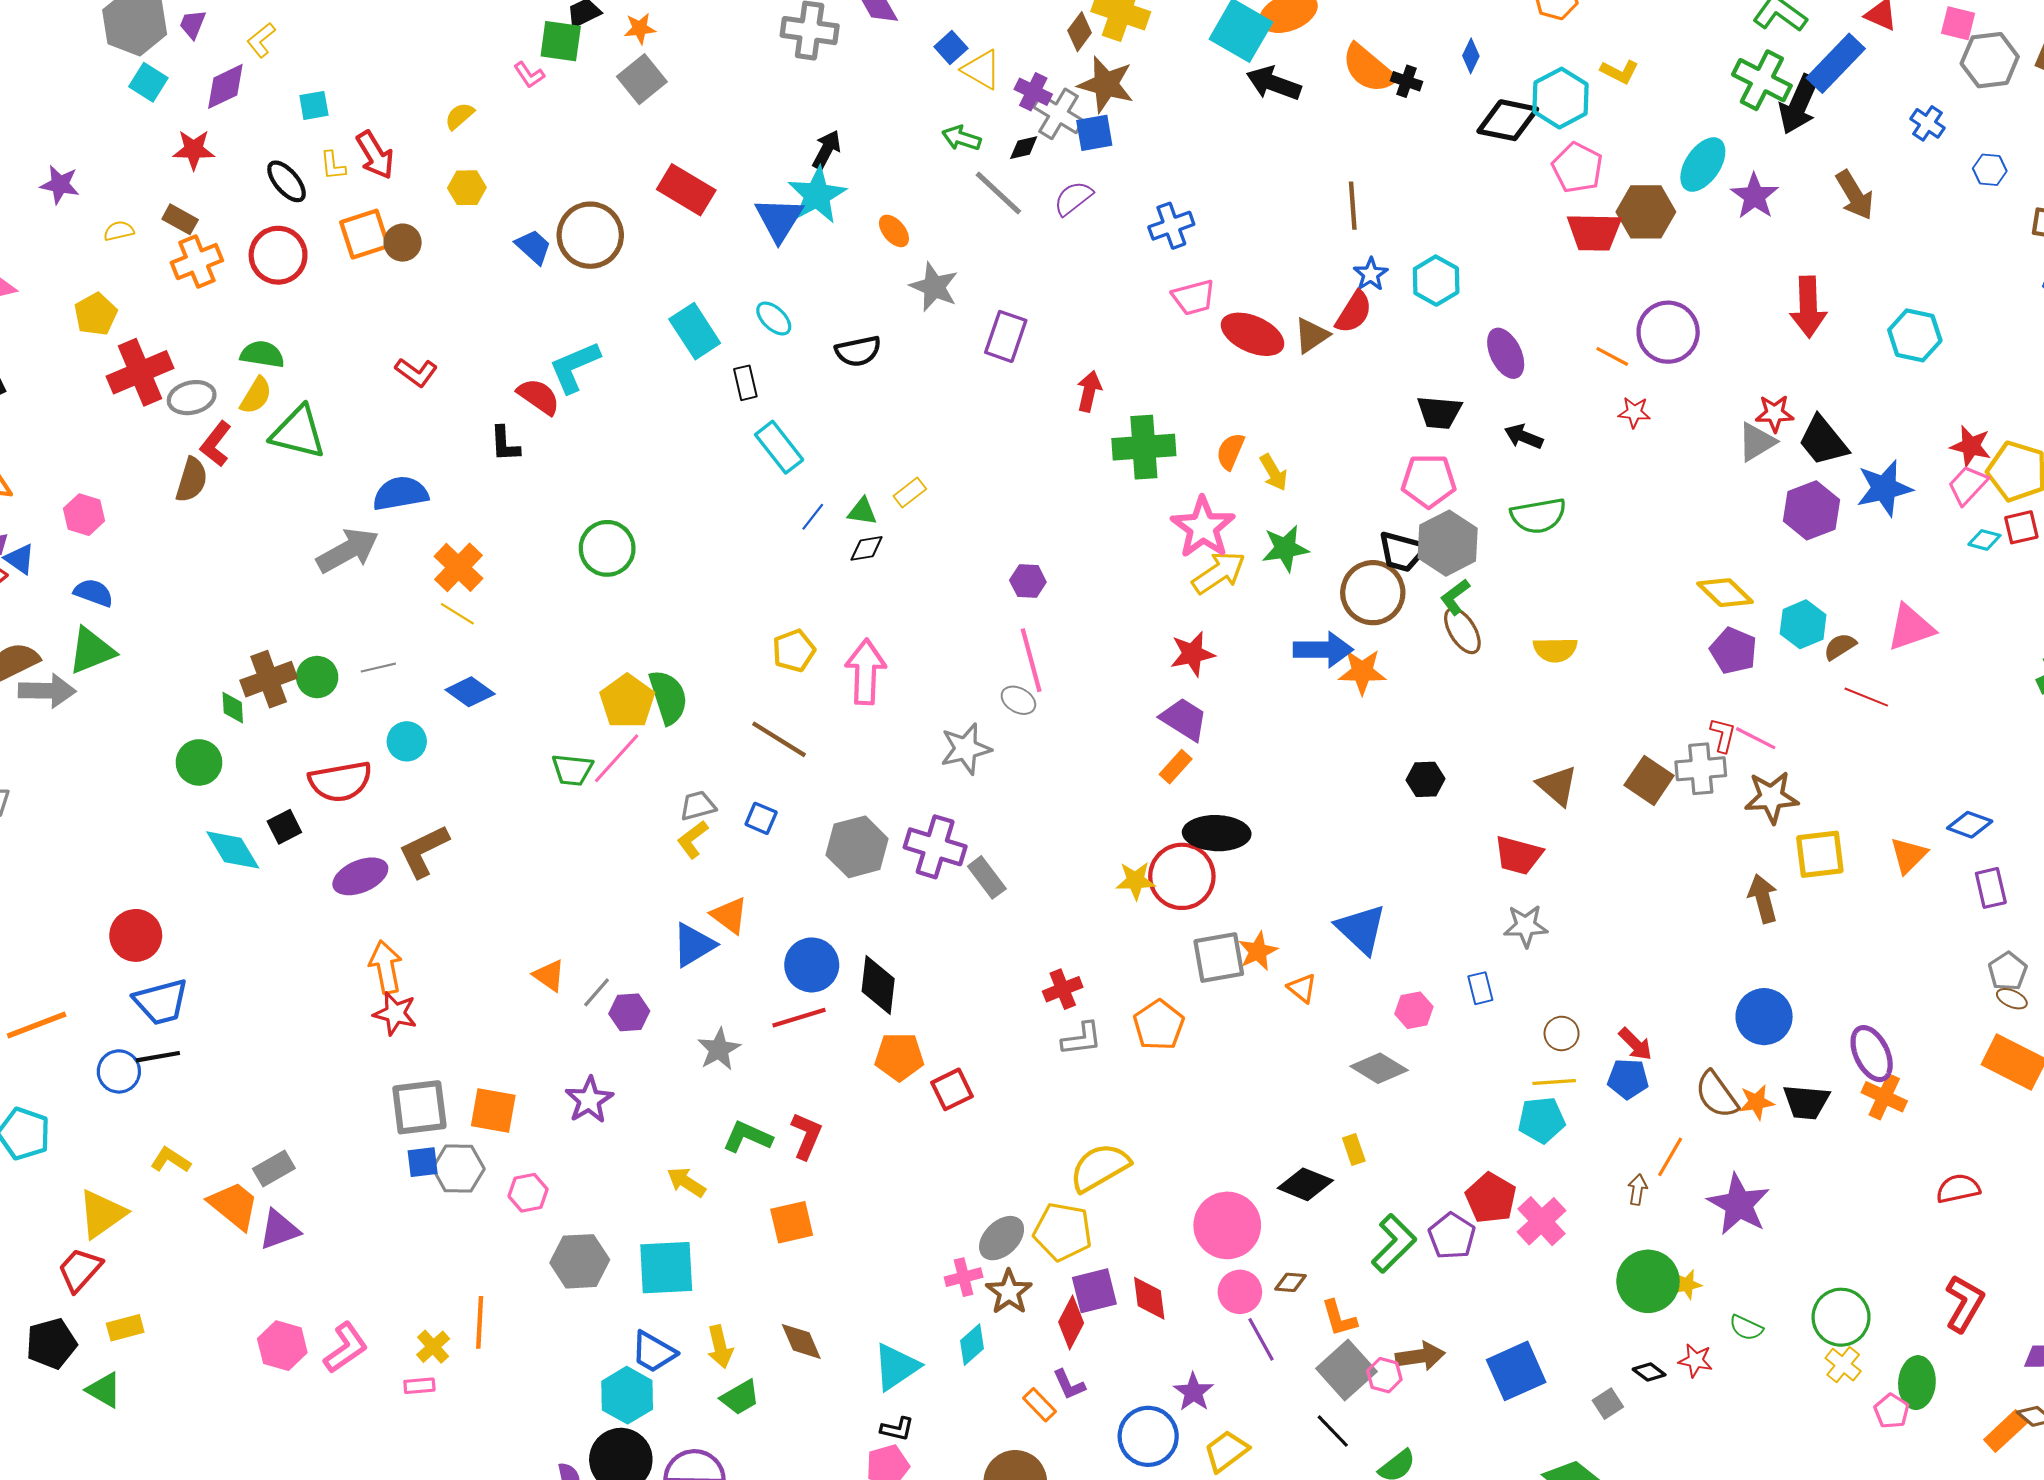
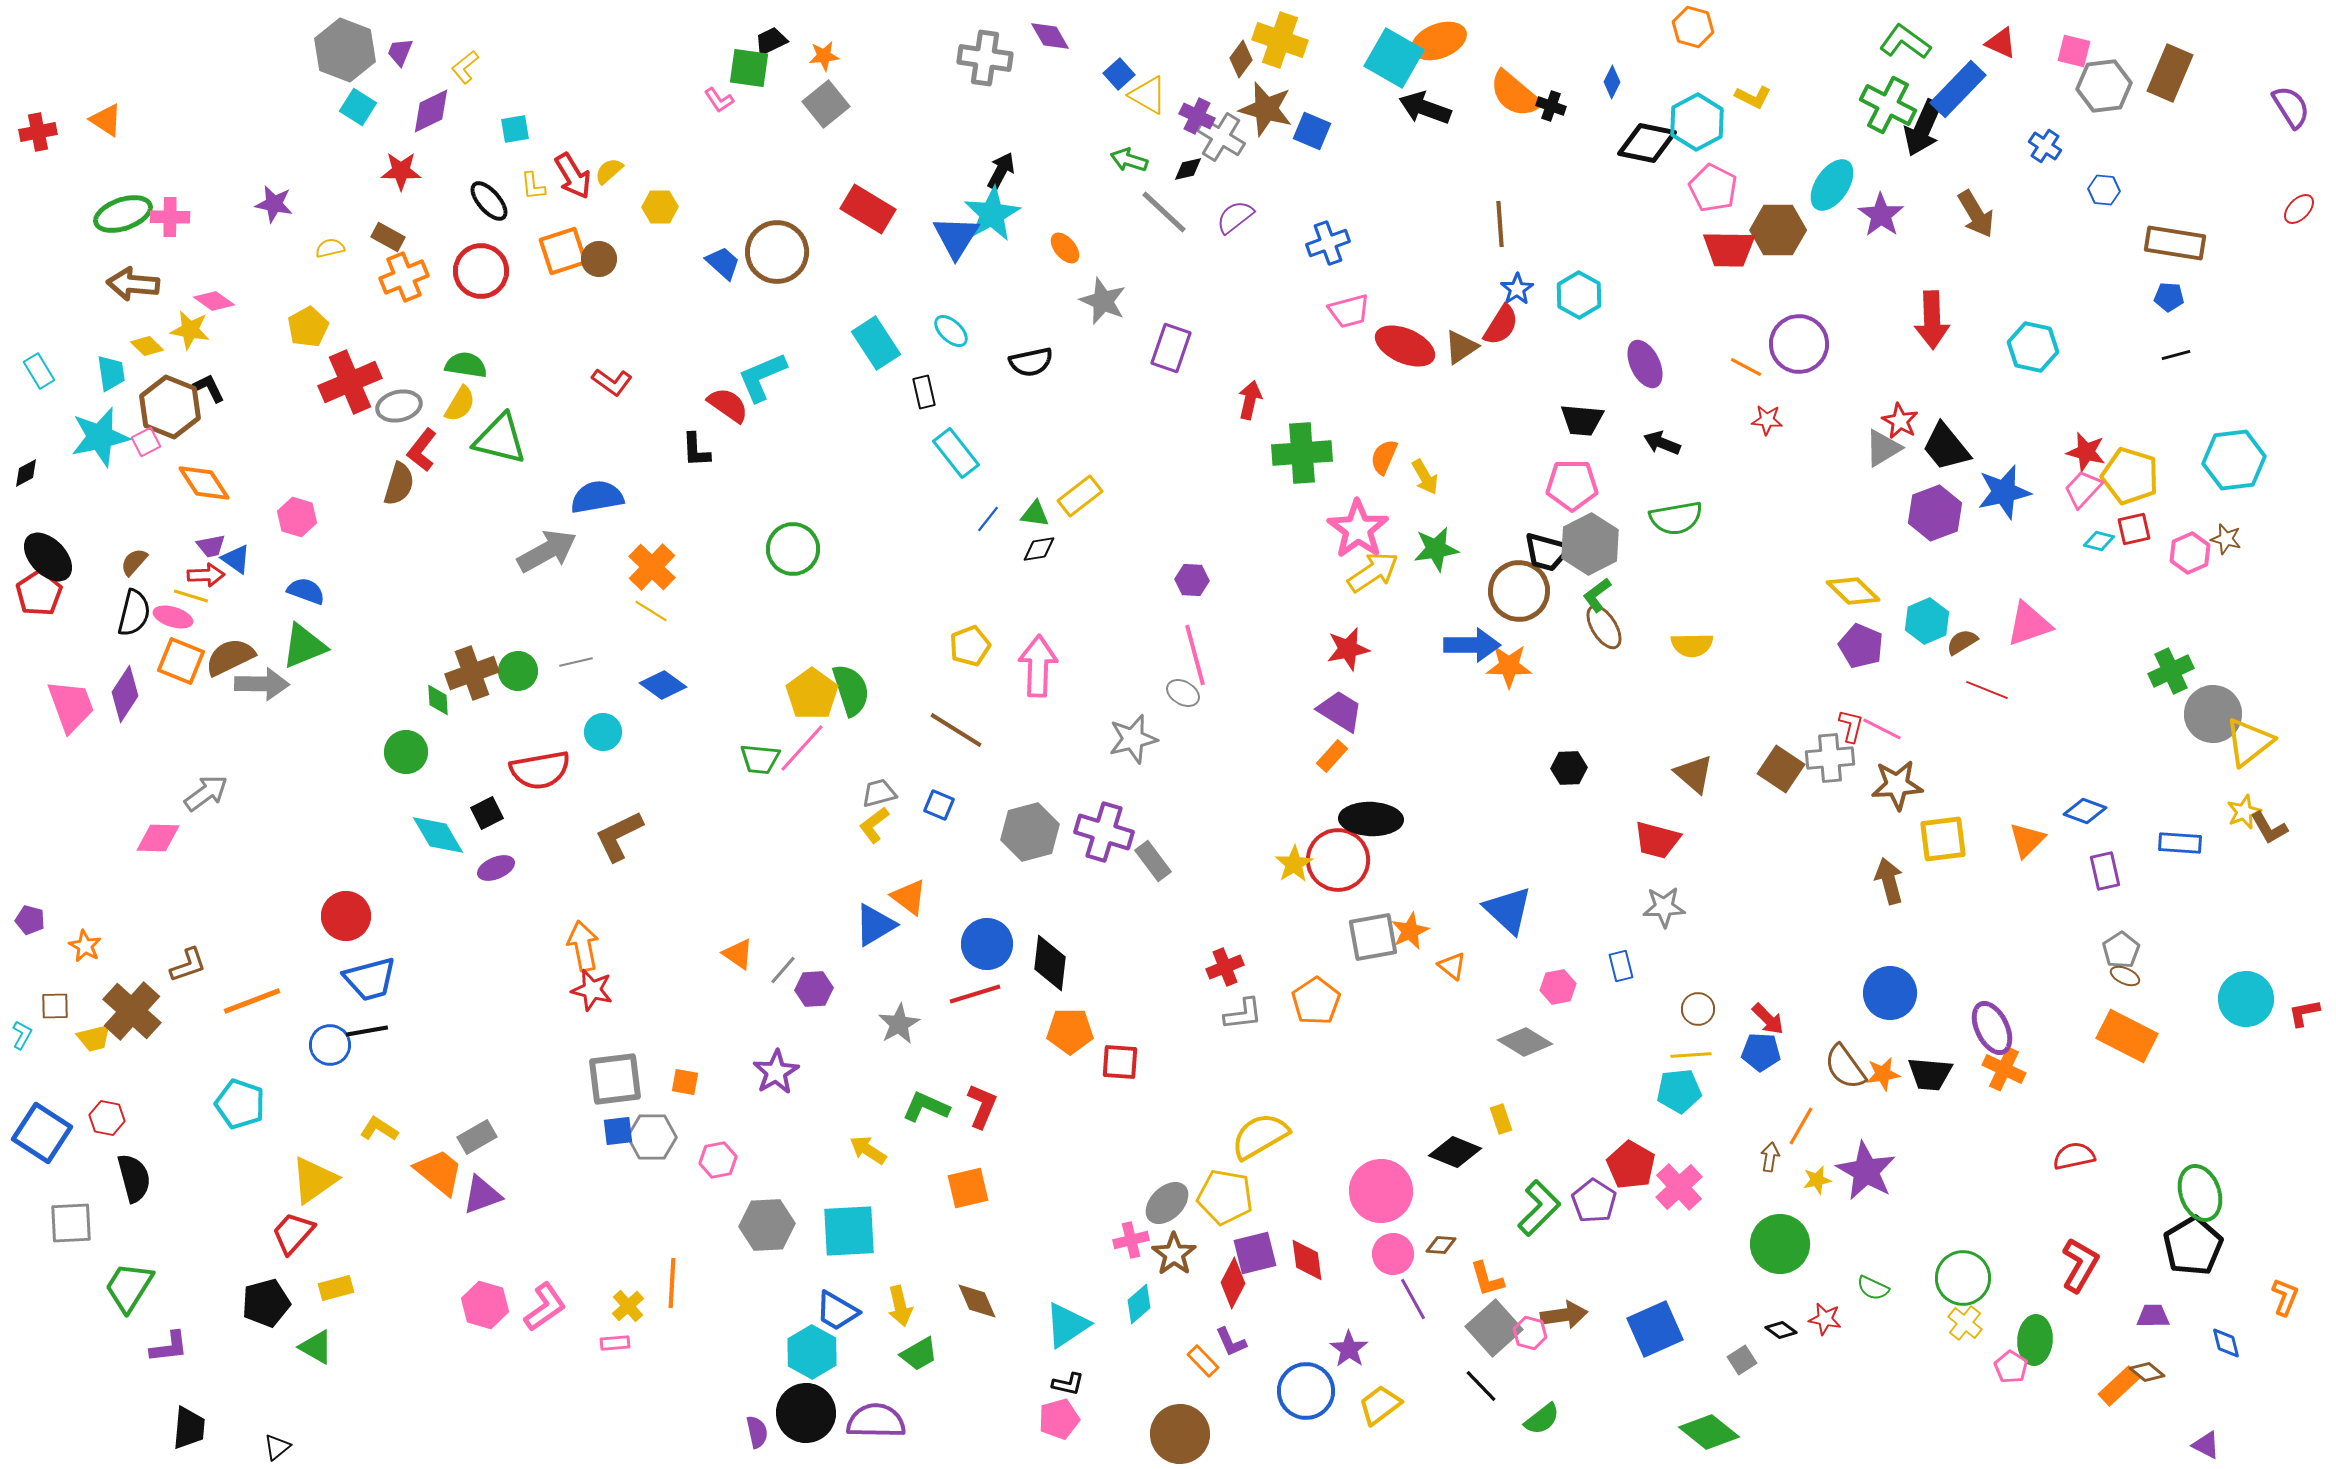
yellow semicircle: (459, 116) -> (609, 171), moved
blue square: (1094, 133) -> (1312, 131), moved, turned 33
red star: (1775, 413) -> (1900, 421), turned 30
yellow rectangle: (910, 492) -> (1080, 496), size x1.4
purple ellipse: (360, 876) -> (496, 868), moved, size x0.7
yellow star: (1135, 881) -> (1294, 864), turned -30
red square: (952, 1089) -> (1120, 1062), turned 30
orange square: (493, 1110) -> (685, 1082), size x0.6
yellow star: (1687, 1284) -> (1817, 1180), moved

